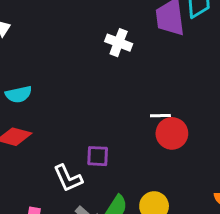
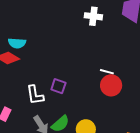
white cross: (119, 43) -> (93, 16), turned -30
cyan semicircle: (19, 94) -> (17, 43), moved

